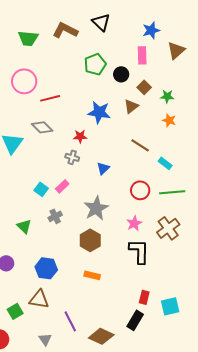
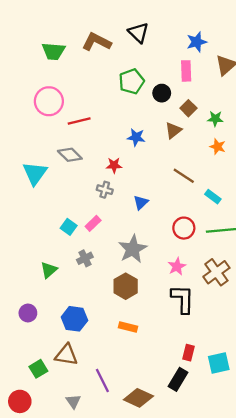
blue star: (99, 112) -> (136, 137), size x0.7
green triangle: (24, 226) -> (49, 270), turned 35

